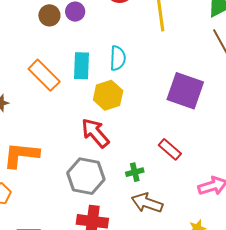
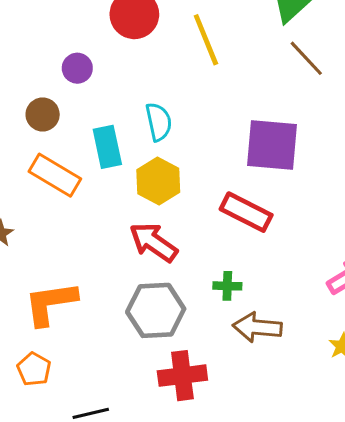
brown circle: (49, 15) -> (43, 114), moved
red rectangle: (170, 149) -> (246, 212), moved, size x1.4
green cross: (135, 172) -> (227, 286), turned 30

